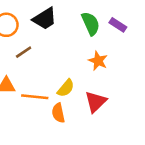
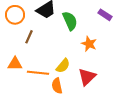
green semicircle: (91, 24) -> (70, 21), moved
brown line: (24, 52) -> (29, 37), turned -32

